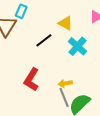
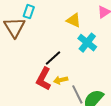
black line: (44, 40) -> (53, 58), moved
yellow arrow: (65, 83) -> (61, 80), moved

